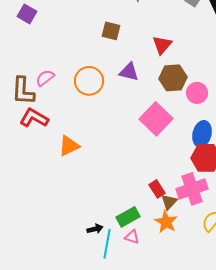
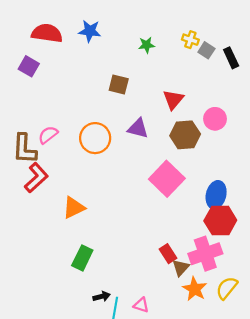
pink circle: (197, 93) -> (215, 119), moved
red L-shape: (34, 118) -> (36, 178), turned 108
green rectangle: (128, 217) -> (82, 258), moved, turned -35
orange star: (166, 222) -> (195, 289), moved

